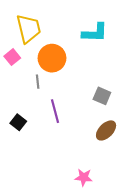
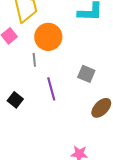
gray square: (102, 96) -> (86, 74), moved

